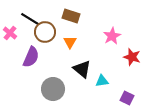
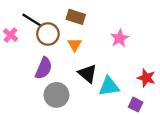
purple semicircle: (31, 57) -> (44, 68), moved
red star: (132, 57) -> (146, 78), moved
cyan triangle: (102, 81) -> (109, 86), size x1.5

